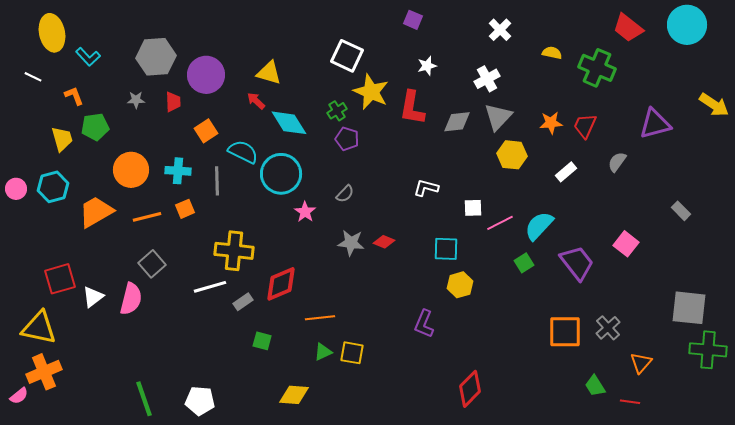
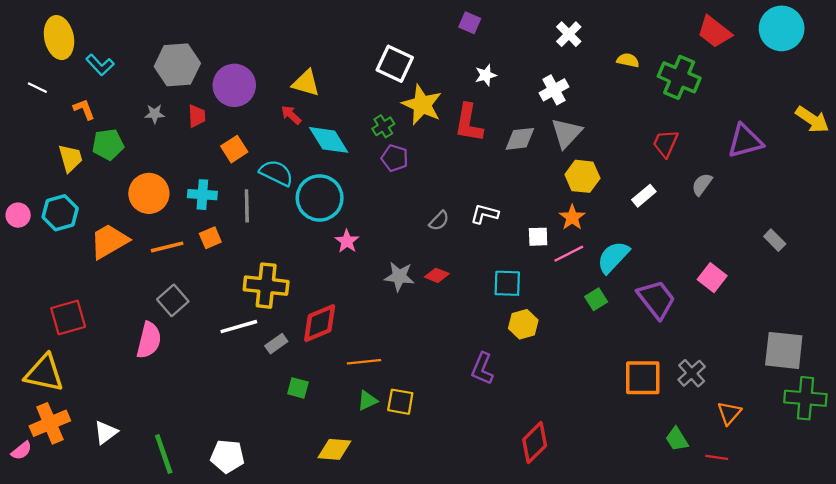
orange star: (551, 123) -> (572, 217), moved, turned -30
gray semicircle: (345, 194) -> (439, 221), moved
white triangle: (93, 297) -> (106, 432), moved

